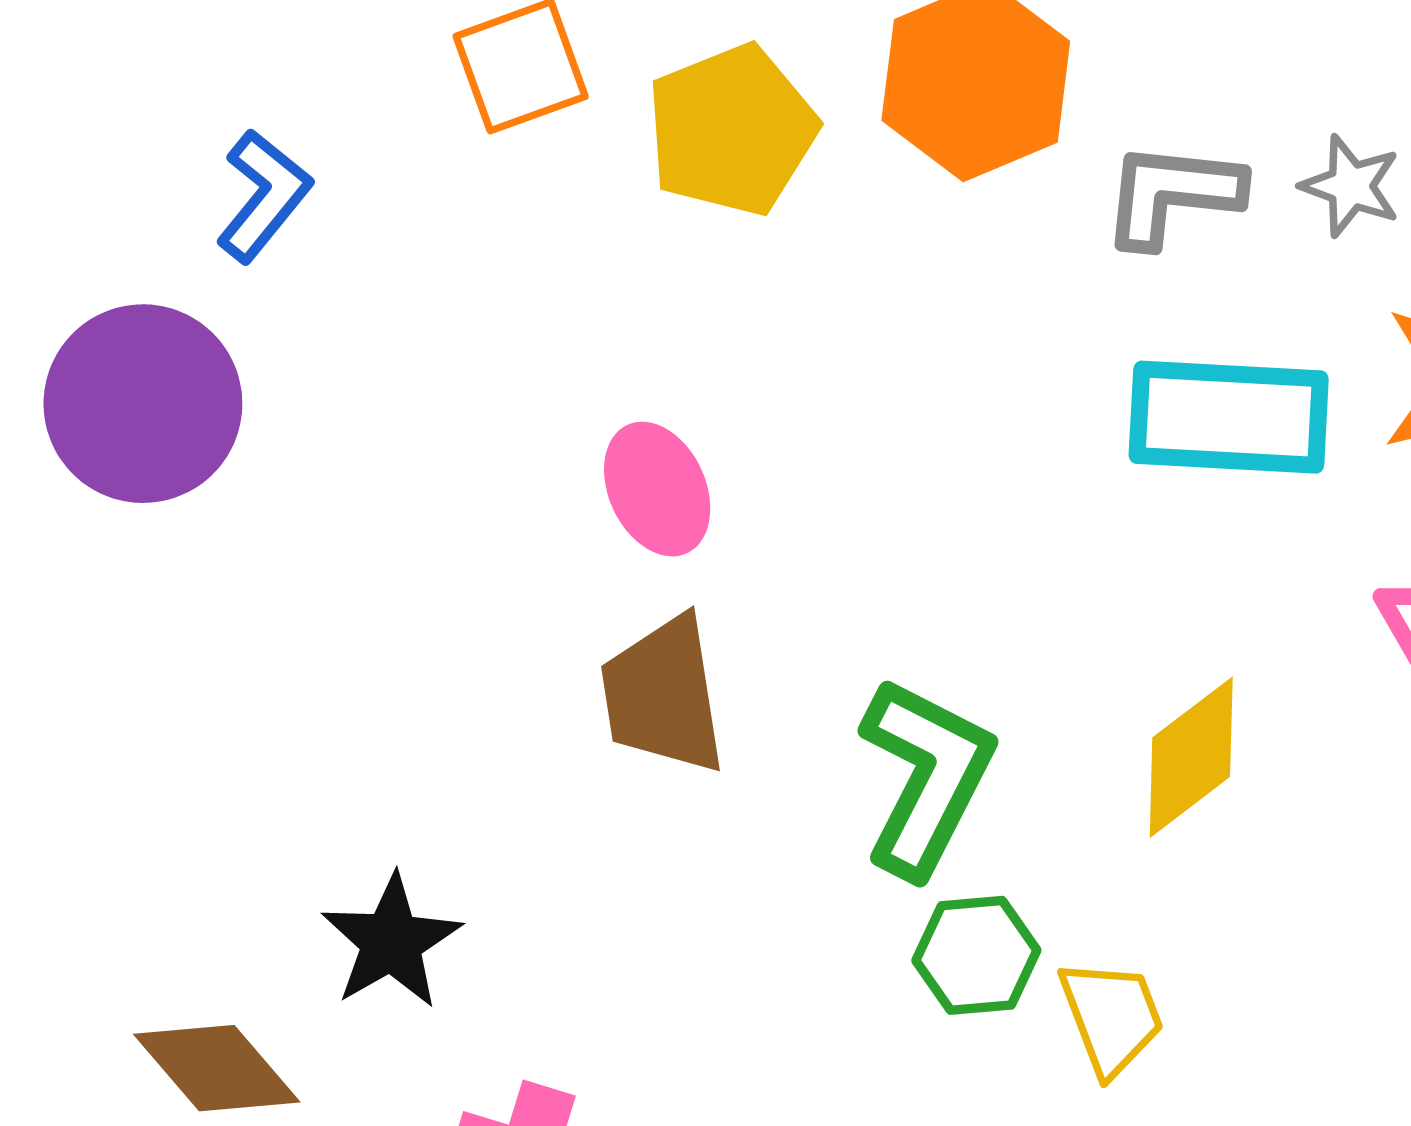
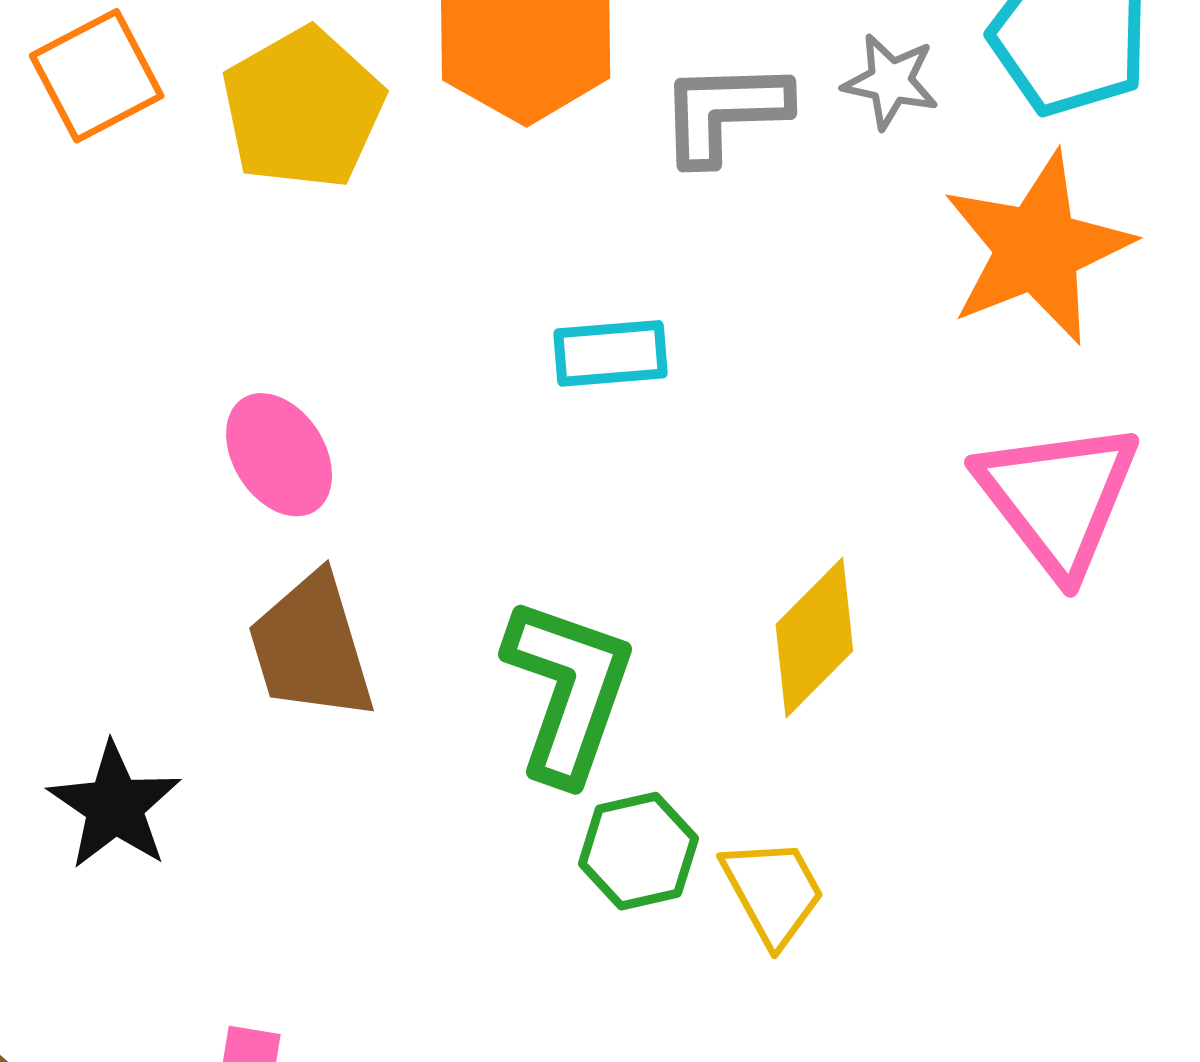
cyan rectangle: (1229, 417) -> (610, 353), moved, size x0.6
black star: (391, 942) -> (115, 806), moved

